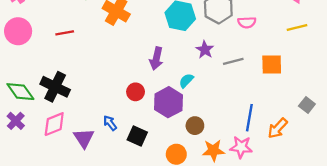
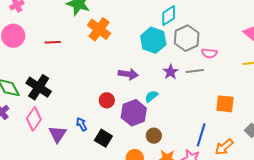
purple arrow: (156, 58) -> (128, 74), turned -102
gray line: (233, 61) -> (195, 71), moved
orange square: (272, 65) -> (225, 104), moved
pink diamond: (54, 124) -> (34, 119), turned -40

